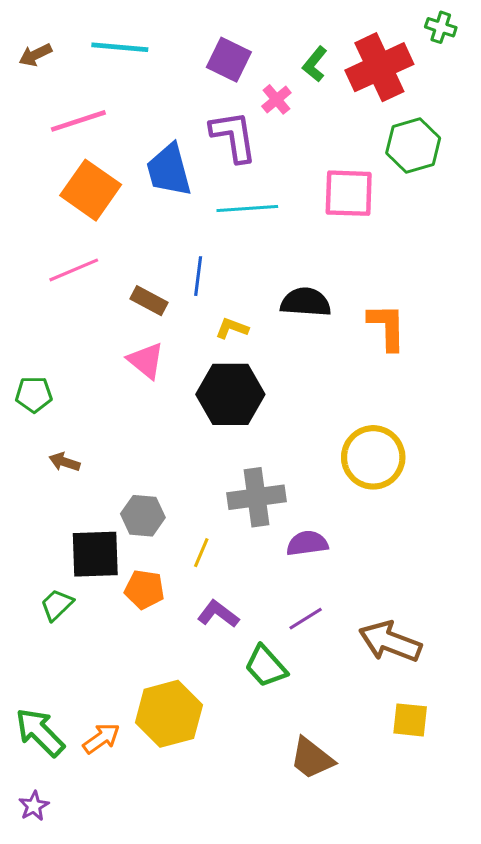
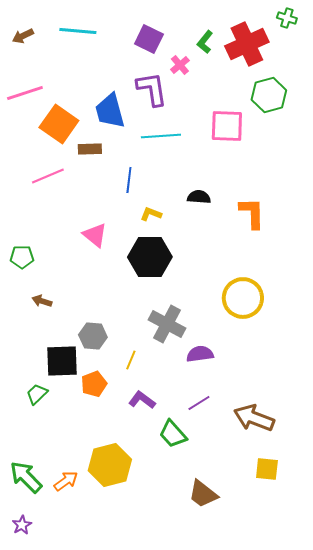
pink line: (78, 121) -> (25, 93), moved
brown rectangle: (149, 301) -> (90, 149), moved, turned -30
black semicircle: (306, 302) -> (199, 197), size x0.7
gray cross: (256, 497) -> (167, 324), turned 36
orange pentagon: (144, 589) -> (94, 384), turned -30

